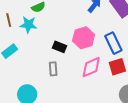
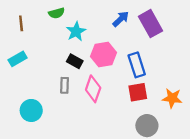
cyan star: (28, 25) -> (76, 31), moved, turned 30
pink diamond: (91, 67) -> (93, 89), moved, turned -55

